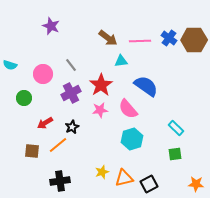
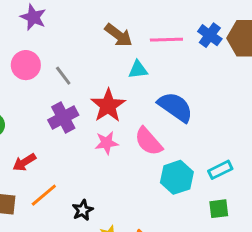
pink circle: (43, 74) -> (26, 65), moved
black star: (72, 127) -> (83, 210), moved
cyan rectangle: (176, 128) -> (220, 170), turned -70
cyan hexagon: (132, 139) -> (177, 177), moved

